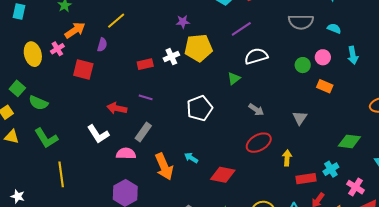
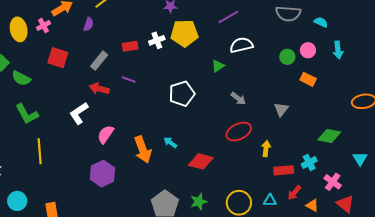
red square: (83, 69) -> (58, 58), moved
gray rectangle: (143, 132) -> (99, 61), moved
white L-shape: (98, 134) -> (79, 113), turned 85
pink semicircle: (126, 154) -> (106, 134), turned -60

